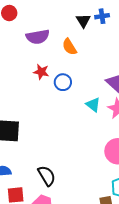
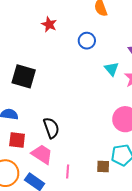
red star: (41, 72) -> (49, 24), moved

